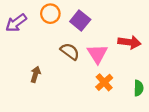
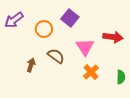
orange circle: (50, 14) -> (44, 29), moved
brown semicircle: (70, 51) -> (56, 56), moved

